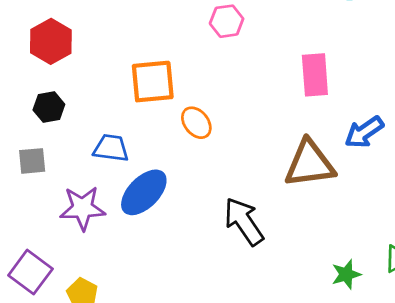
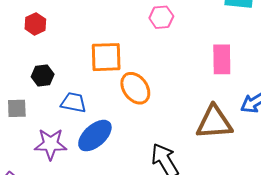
red hexagon: (51, 41) -> (35, 24), size x0.7
black hexagon: (49, 107) -> (43, 76), moved
orange ellipse: (196, 123) -> (135, 88), size x1.4

